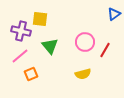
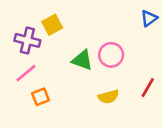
yellow square: (40, 19) -> (52, 25), turned -35
green triangle: (50, 46) -> (82, 60), moved, turned -30
red line: (105, 50) -> (148, 88), moved

